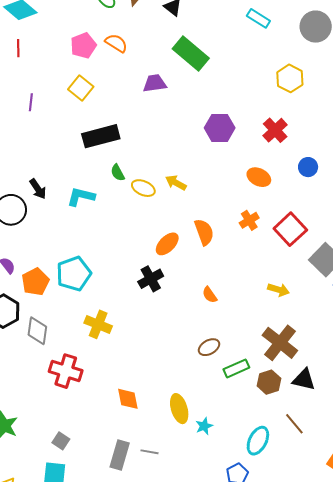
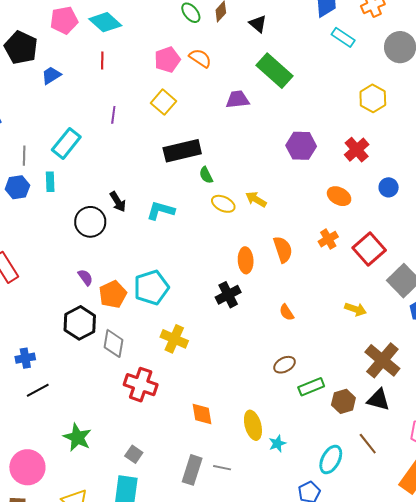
green semicircle: (118, 173) -> (206, 175), moved
orange ellipse: (167, 244) -> (246, 260), turned -50
brown cross: (280, 343) -> (382, 360), moved

